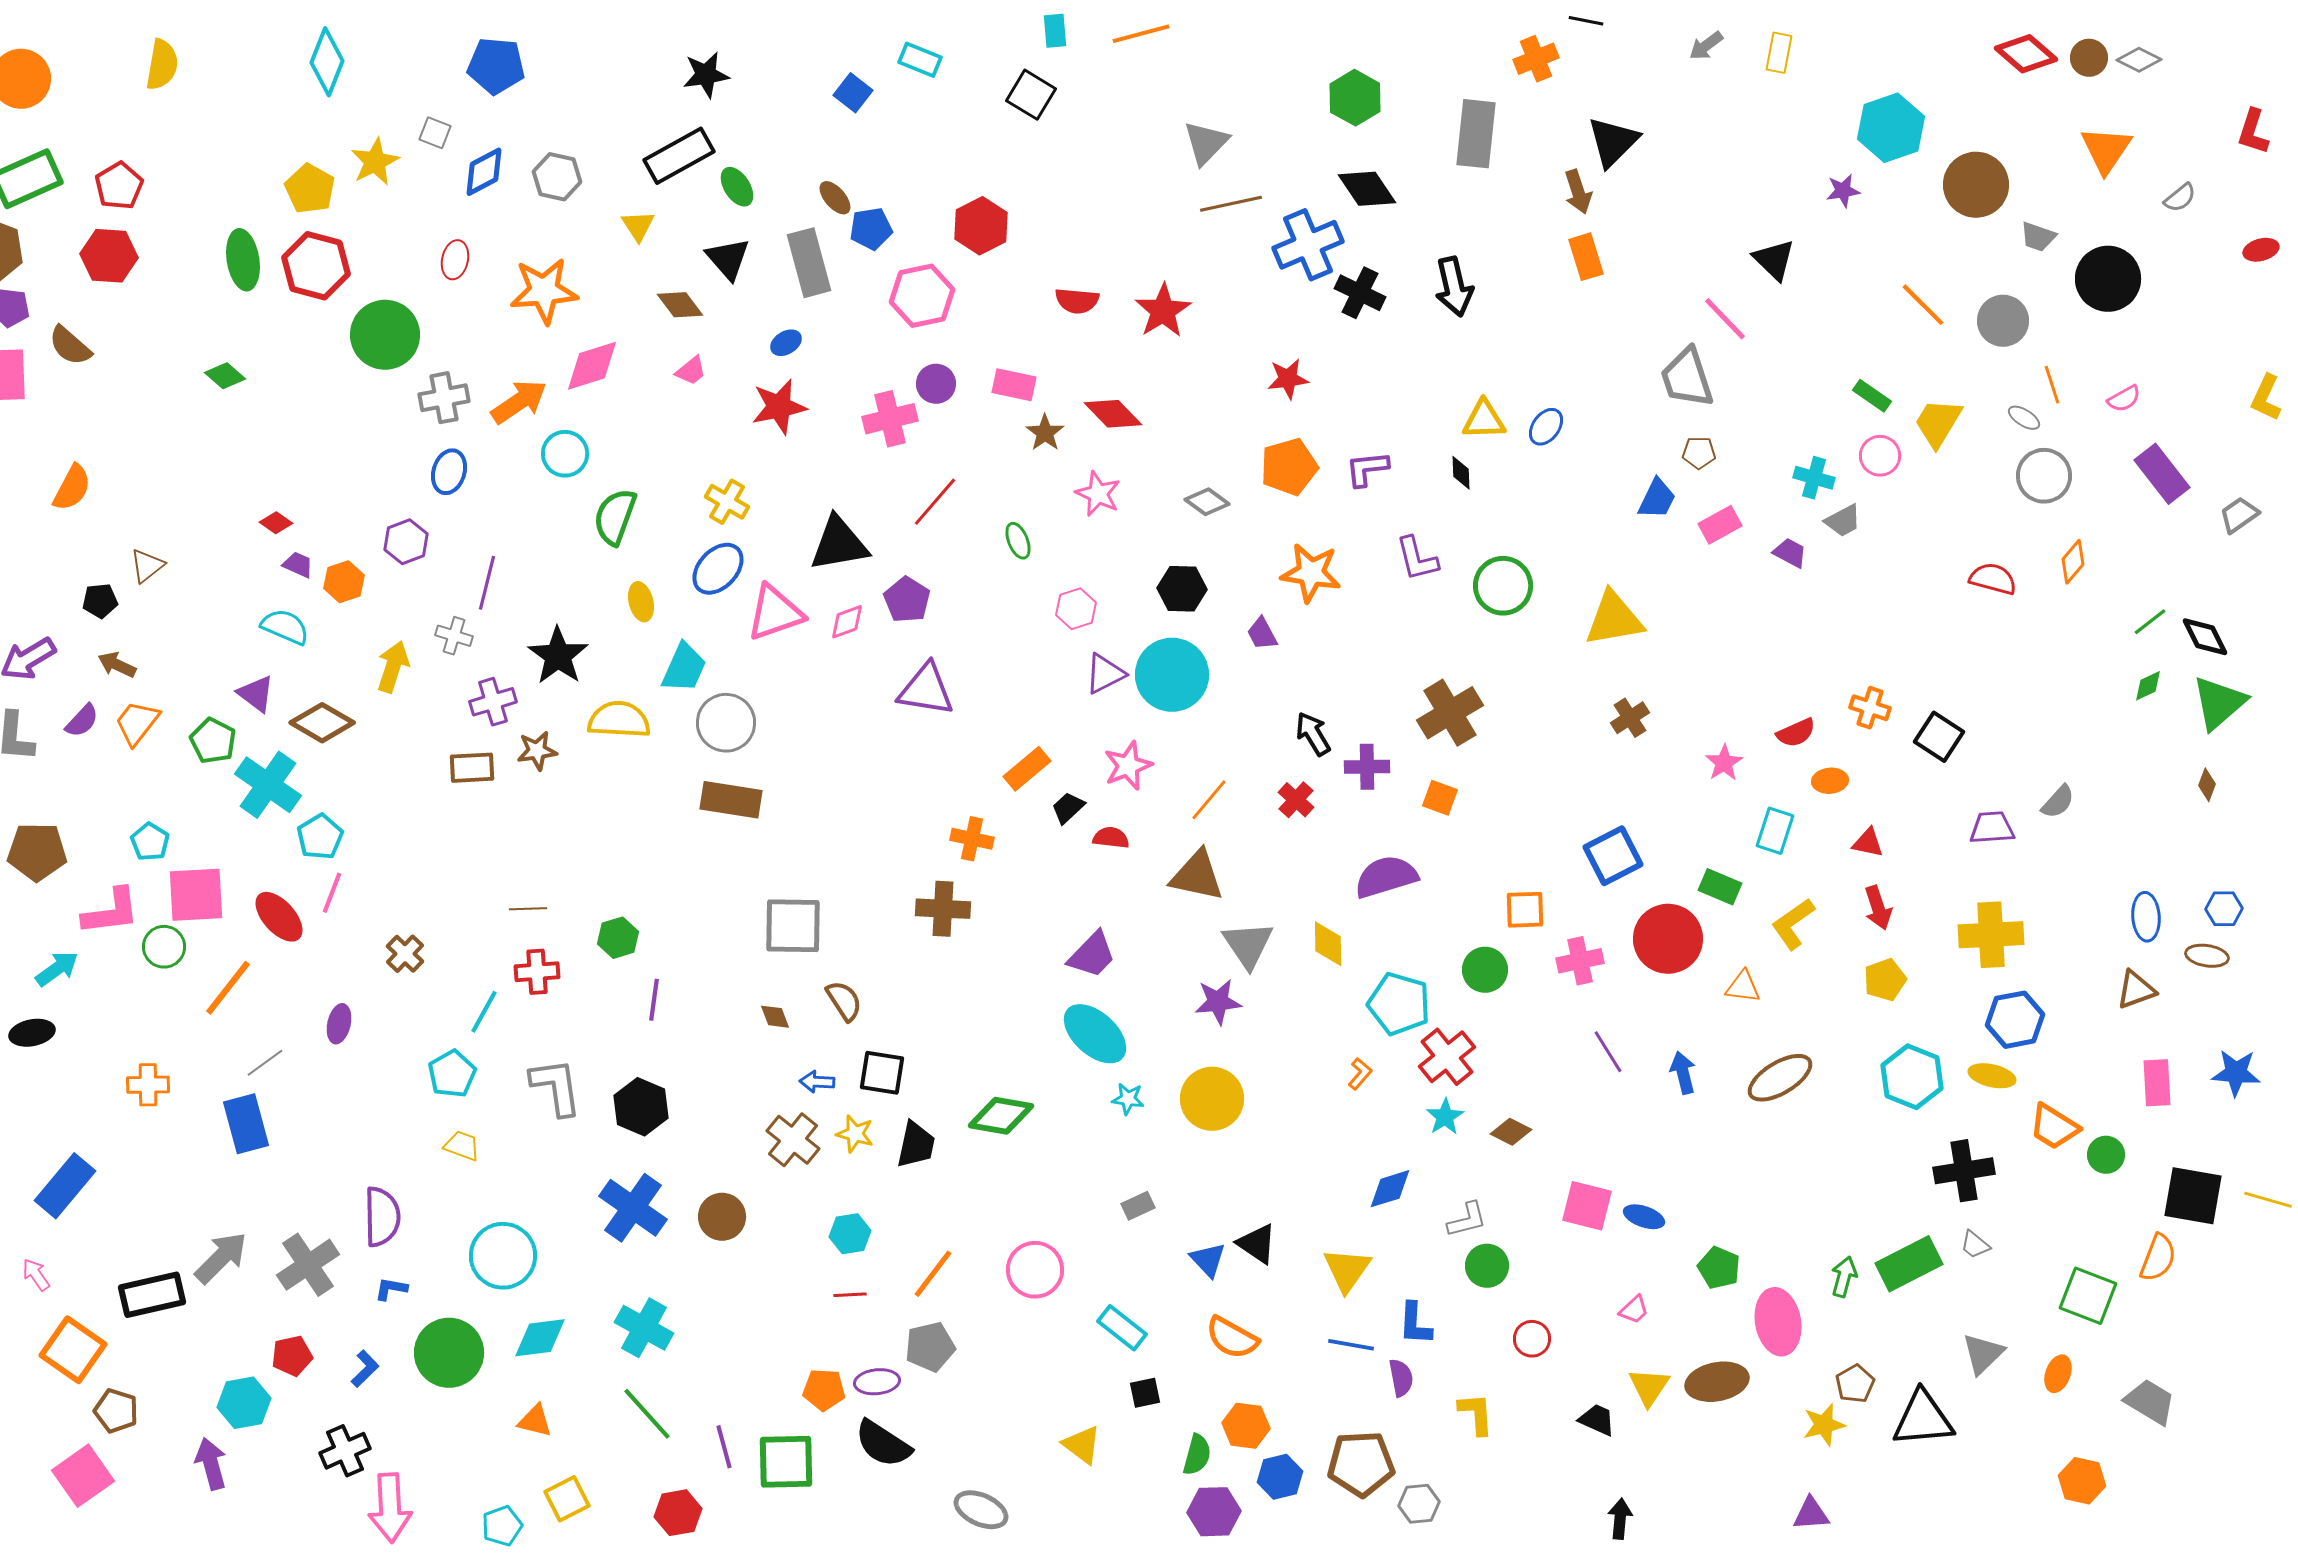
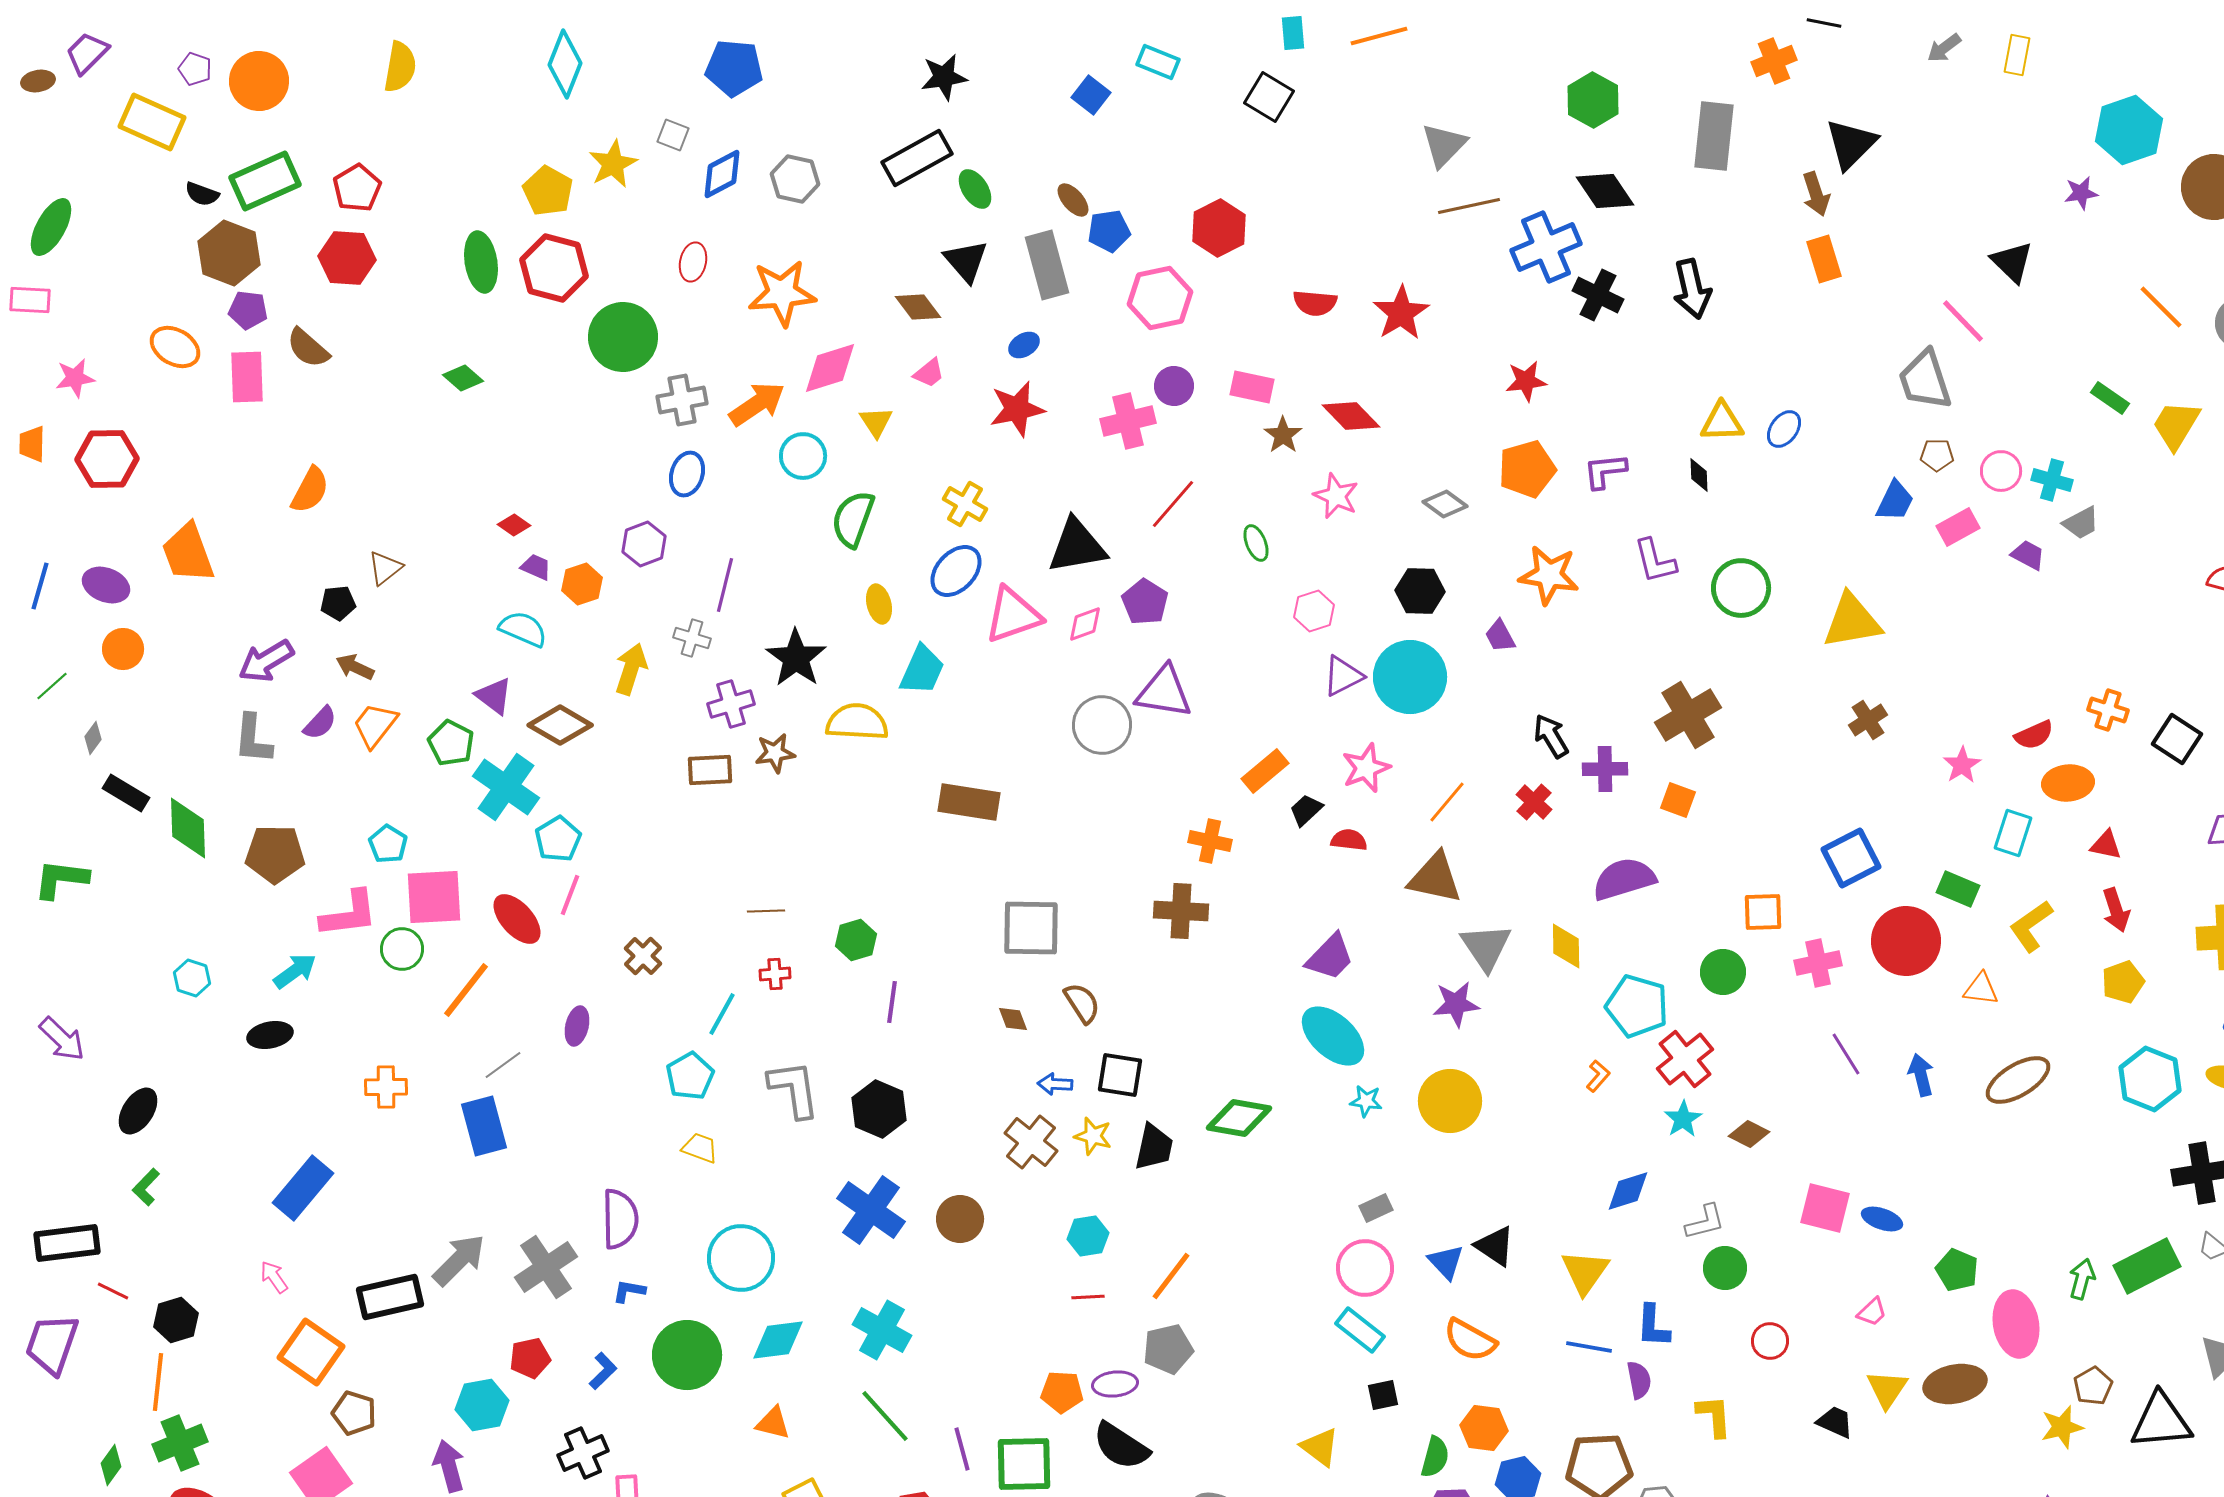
yellow triangle: (638, 226) -> (876, 422), moved
pink circle: (1880, 456) -> (2001, 471), moved
gray circle: (726, 723) -> (1102, 725), moved
orange ellipse: (1830, 781) -> (2068, 783), size x1.4
red cross: (537, 972) -> (775, 974), size x0.7
pink circle: (1035, 1270) -> (1365, 1268), moved

